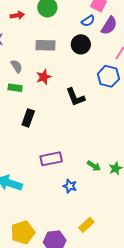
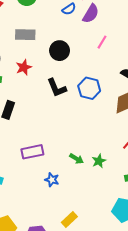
black circle: (81, 44) -> (60, 51), moved
blue hexagon: (108, 76) -> (89, 88), moved

